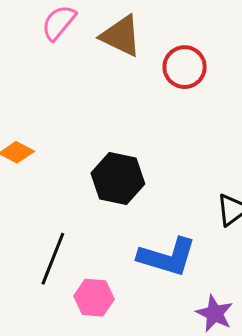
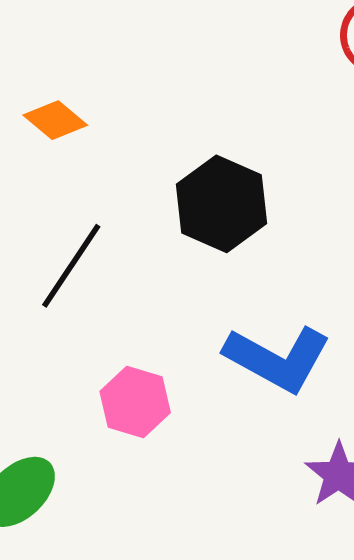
black line: (53, 259) -> (71, 266), moved

